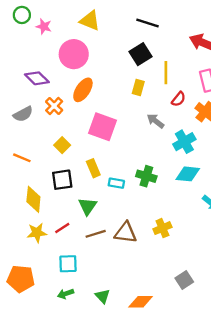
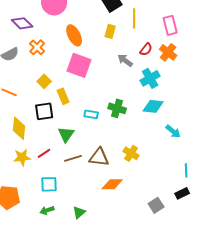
orange ellipse: (83, 90) -> (74, 35), moved, turned -60
red semicircle: (179, 99) -> (146, 49), moved
yellow rectangle: (93, 168) -> (63, 96), moved
yellow cross: (162, 228) -> (131, 153), turned -35
gray square: (184, 280) -> (156, 205), moved
green triangle: (103, 296) -> (79, 212), turned 32
orange diamond: (141, 302) -> (112, 184), moved

